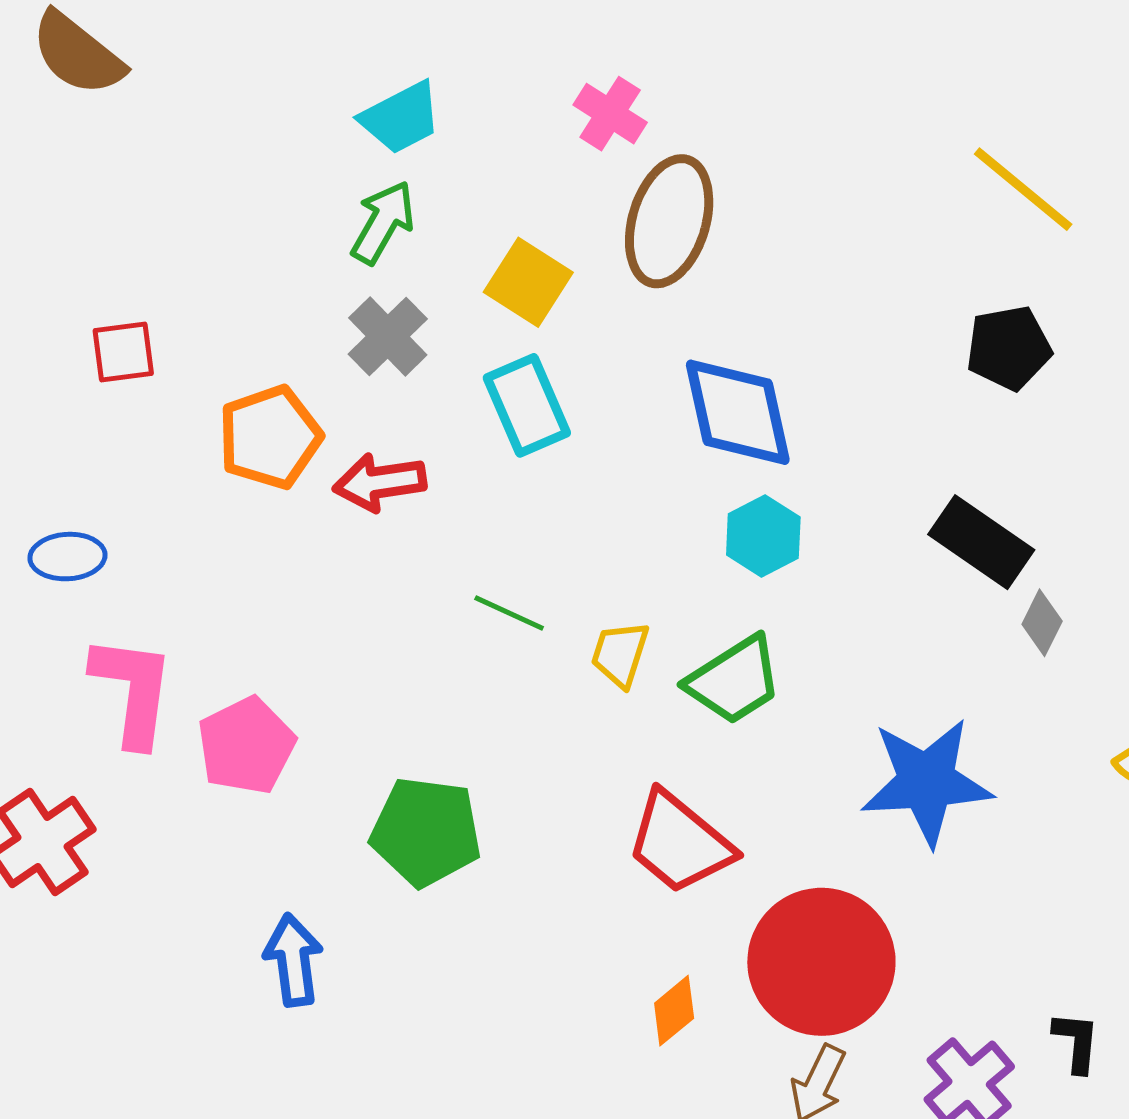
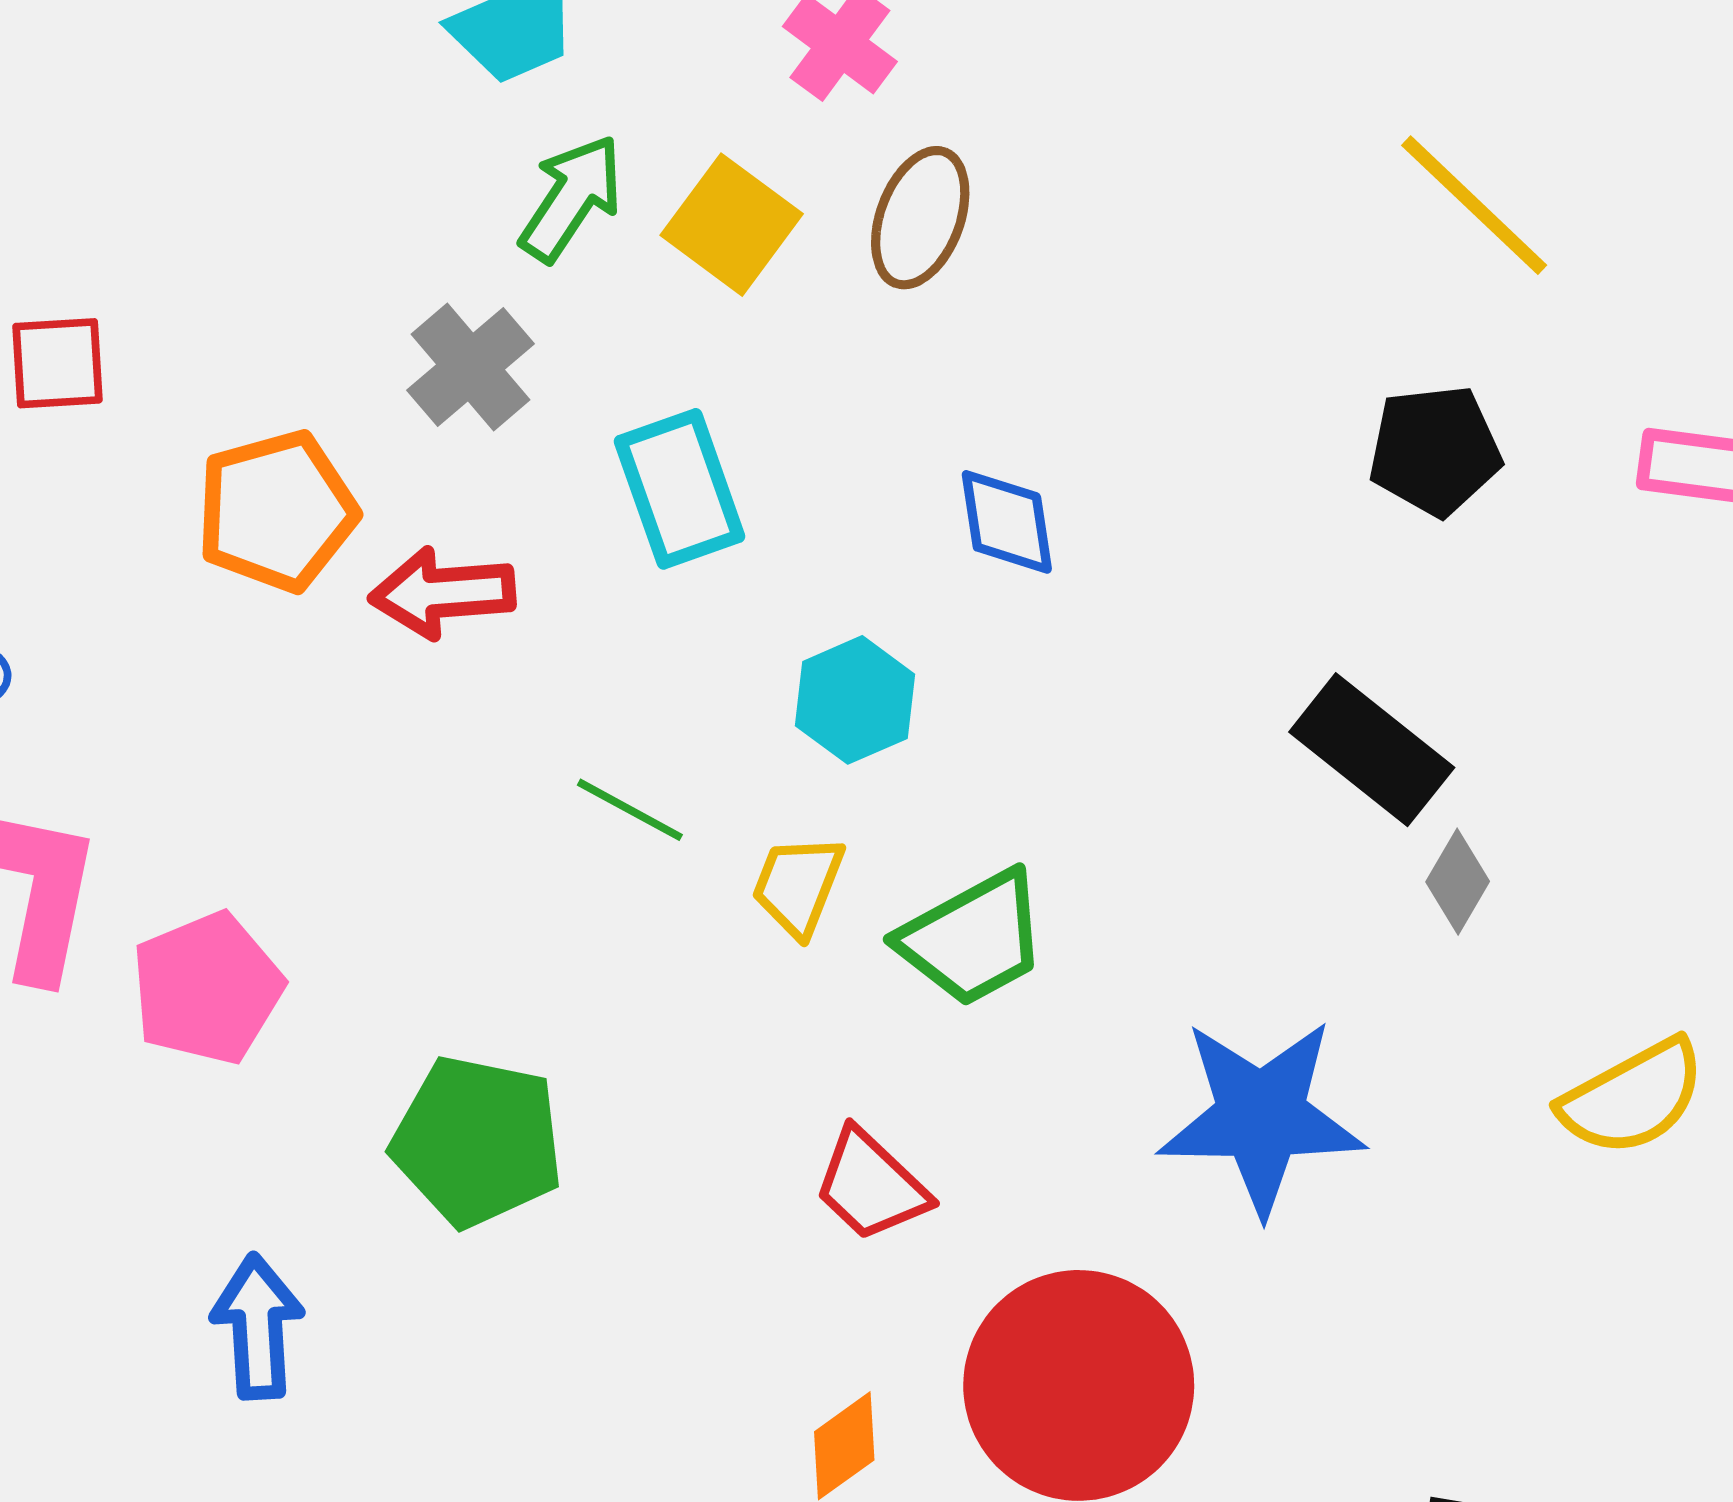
brown ellipse: (669, 221) -> (920, 218), size x0.7
green arrow: (383, 222) -> (571, 198), moved
yellow square: (528, 282) -> (732, 225), moved
blue diamond: (738, 412) -> (1007, 522), size x0.6
cyan hexagon: (763, 536) -> (855, 700), moved
red trapezoid: (680, 843) -> (871, 1185), size x0.7

